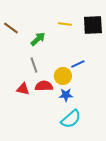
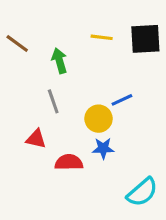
green arrow: (38, 39) -> (59, 61), turned -63
red semicircle: (44, 86) -> (69, 162), moved
cyan semicircle: (71, 119) -> (142, 192), moved

